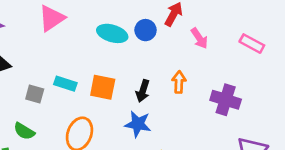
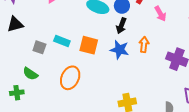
black arrow: (143, 91) -> (121, 26), moved
blue star: (138, 124) -> (119, 50), moved

